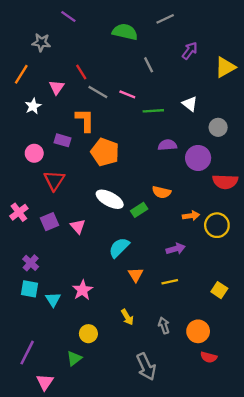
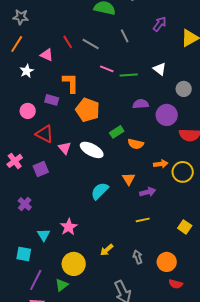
gray star: (41, 42) -> (21, 17), moved
pink triangle: (57, 87) -> (47, 55), turned -40
gray line: (98, 92) -> (91, 44), moved
pink line: (127, 94) -> (107, 69), moved
red triangle: (54, 180) -> (45, 134), turned -36
green rectangle: (139, 210) -> (117, 132), moved
pink triangle: (78, 226) -> (65, 148), moved
orange triangle: (136, 275) -> (129, 179), moved
cyan square: (29, 289) -> (24, 254), moved
yellow arrow: (127, 317) -> (107, 250), turned 80
yellow circle: (88, 334) -> (74, 264), size x1.5
purple line: (27, 353) -> (36, 280), moved

